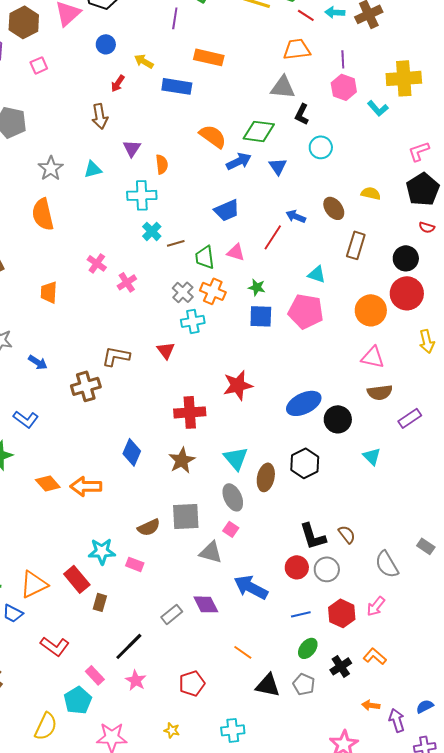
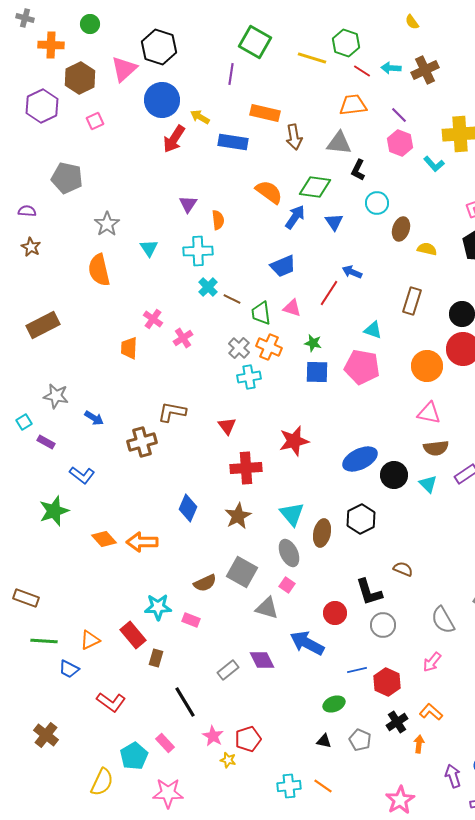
blue circle: (106, 44) -> (162, 100), size x1.8
purple line: (343, 59) -> (399, 115), turned -42
red arrow: (118, 83) -> (174, 139), size x1.6
brown arrow: (100, 116) -> (294, 137), moved
blue arrow: (239, 161) -> (295, 217), turned -30
cyan triangle: (93, 169) -> (149, 248), moved, turned -48
brown ellipse: (334, 208) -> (401, 229), moved, turned 55
brown line: (176, 243) -> (232, 299), turned 42
orange trapezoid: (49, 292) -> (129, 348), moved
red triangle: (166, 350) -> (227, 426), moved
cyan triangle: (372, 456) -> (428, 484), moved
gray square: (186, 516) -> (242, 572), turned 32
brown semicircle: (347, 534) -> (403, 569), moved, turned -30
red circle: (297, 567) -> (335, 613), moved
orange triangle: (34, 584) -> (90, 640), size x0.7
red hexagon: (342, 613) -> (387, 682), moved
black line: (129, 646) -> (185, 702), turned -76
green ellipse: (308, 648) -> (334, 704), moved, turned 30
orange line: (243, 652) -> (323, 786), moved
pink rectangle: (95, 675) -> (165, 743), moved
pink star: (136, 680) -> (213, 736), moved
black triangle: (268, 685) -> (324, 741), size x0.6
orange arrow: (371, 705) -> (419, 744), moved, turned 90
yellow star: (172, 730) -> (228, 760), moved

